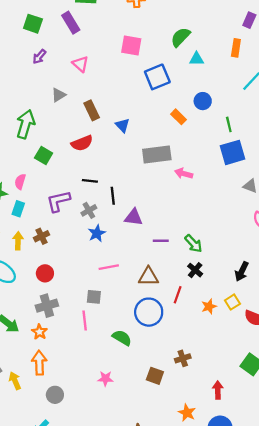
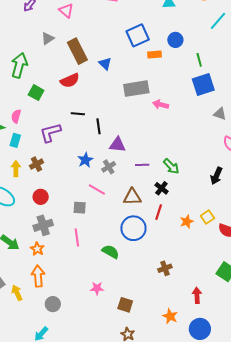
blue square: (157, 77) -> (138, 35), moved
brown rectangle: (92, 110) -> (77, 51), size x1.4
orange rectangle: (179, 117) -> (155, 54), turned -48
gray cross: (89, 210) -> (109, 167), moved
pink line: (109, 267) -> (97, 190), turned 42
black cross: (195, 270) -> (161, 188), moved
black arrow: (242, 271) -> (216, 176), moved
gray square: (94, 297) -> (80, 208), moved
brown square: (155, 376) -> (125, 305), moved

